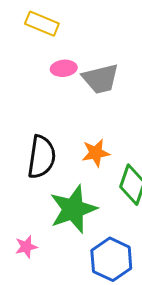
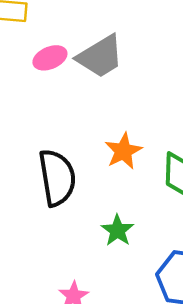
green star: (73, 209) -> (117, 230), size x0.5

